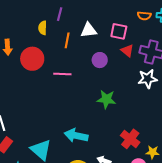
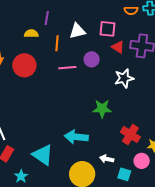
yellow semicircle: (43, 28) -> (31, 34), turned 96
pink line: (62, 74) -> (67, 68), moved
white star: (148, 79) -> (124, 78), moved
green star: (106, 99) -> (102, 109), moved

